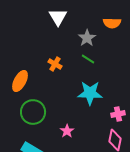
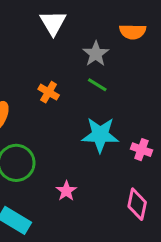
pink cross: (118, 114) -> (141, 150), moved, turned 32

